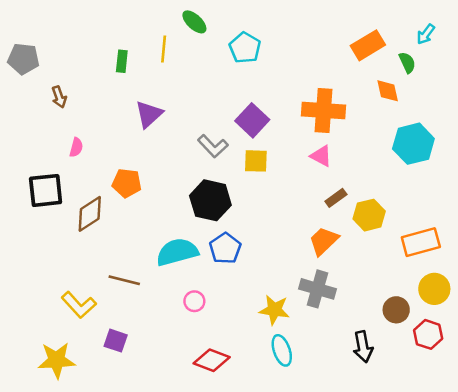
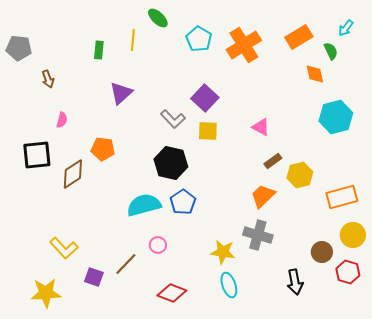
orange cross: (324, 110) -> (244, 45), moved, turned -36
brown line: (124, 280) -> (126, 264), moved, turned -60

